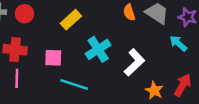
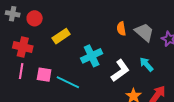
yellow rectangle: (71, 20) -> (61, 36), moved
cyan arrow: (178, 43) -> (146, 64), moved
pink square: (53, 58) -> (44, 75), moved

